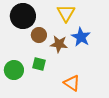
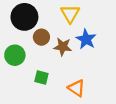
green square: (39, 64) -> (41, 78), moved
green circle: (14, 70) -> (15, 55), moved

